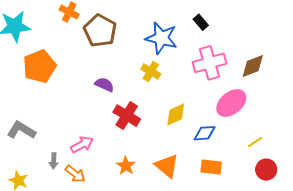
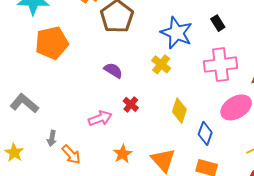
yellow diamond: (176, 114) -> (179, 111), turned -55
red cross: (127, 116) -> (131, 104), size x0.6
blue diamond: (205, 133) -> (205, 133), turned -75
pink arrow: (82, 145) -> (100, 118), moved

